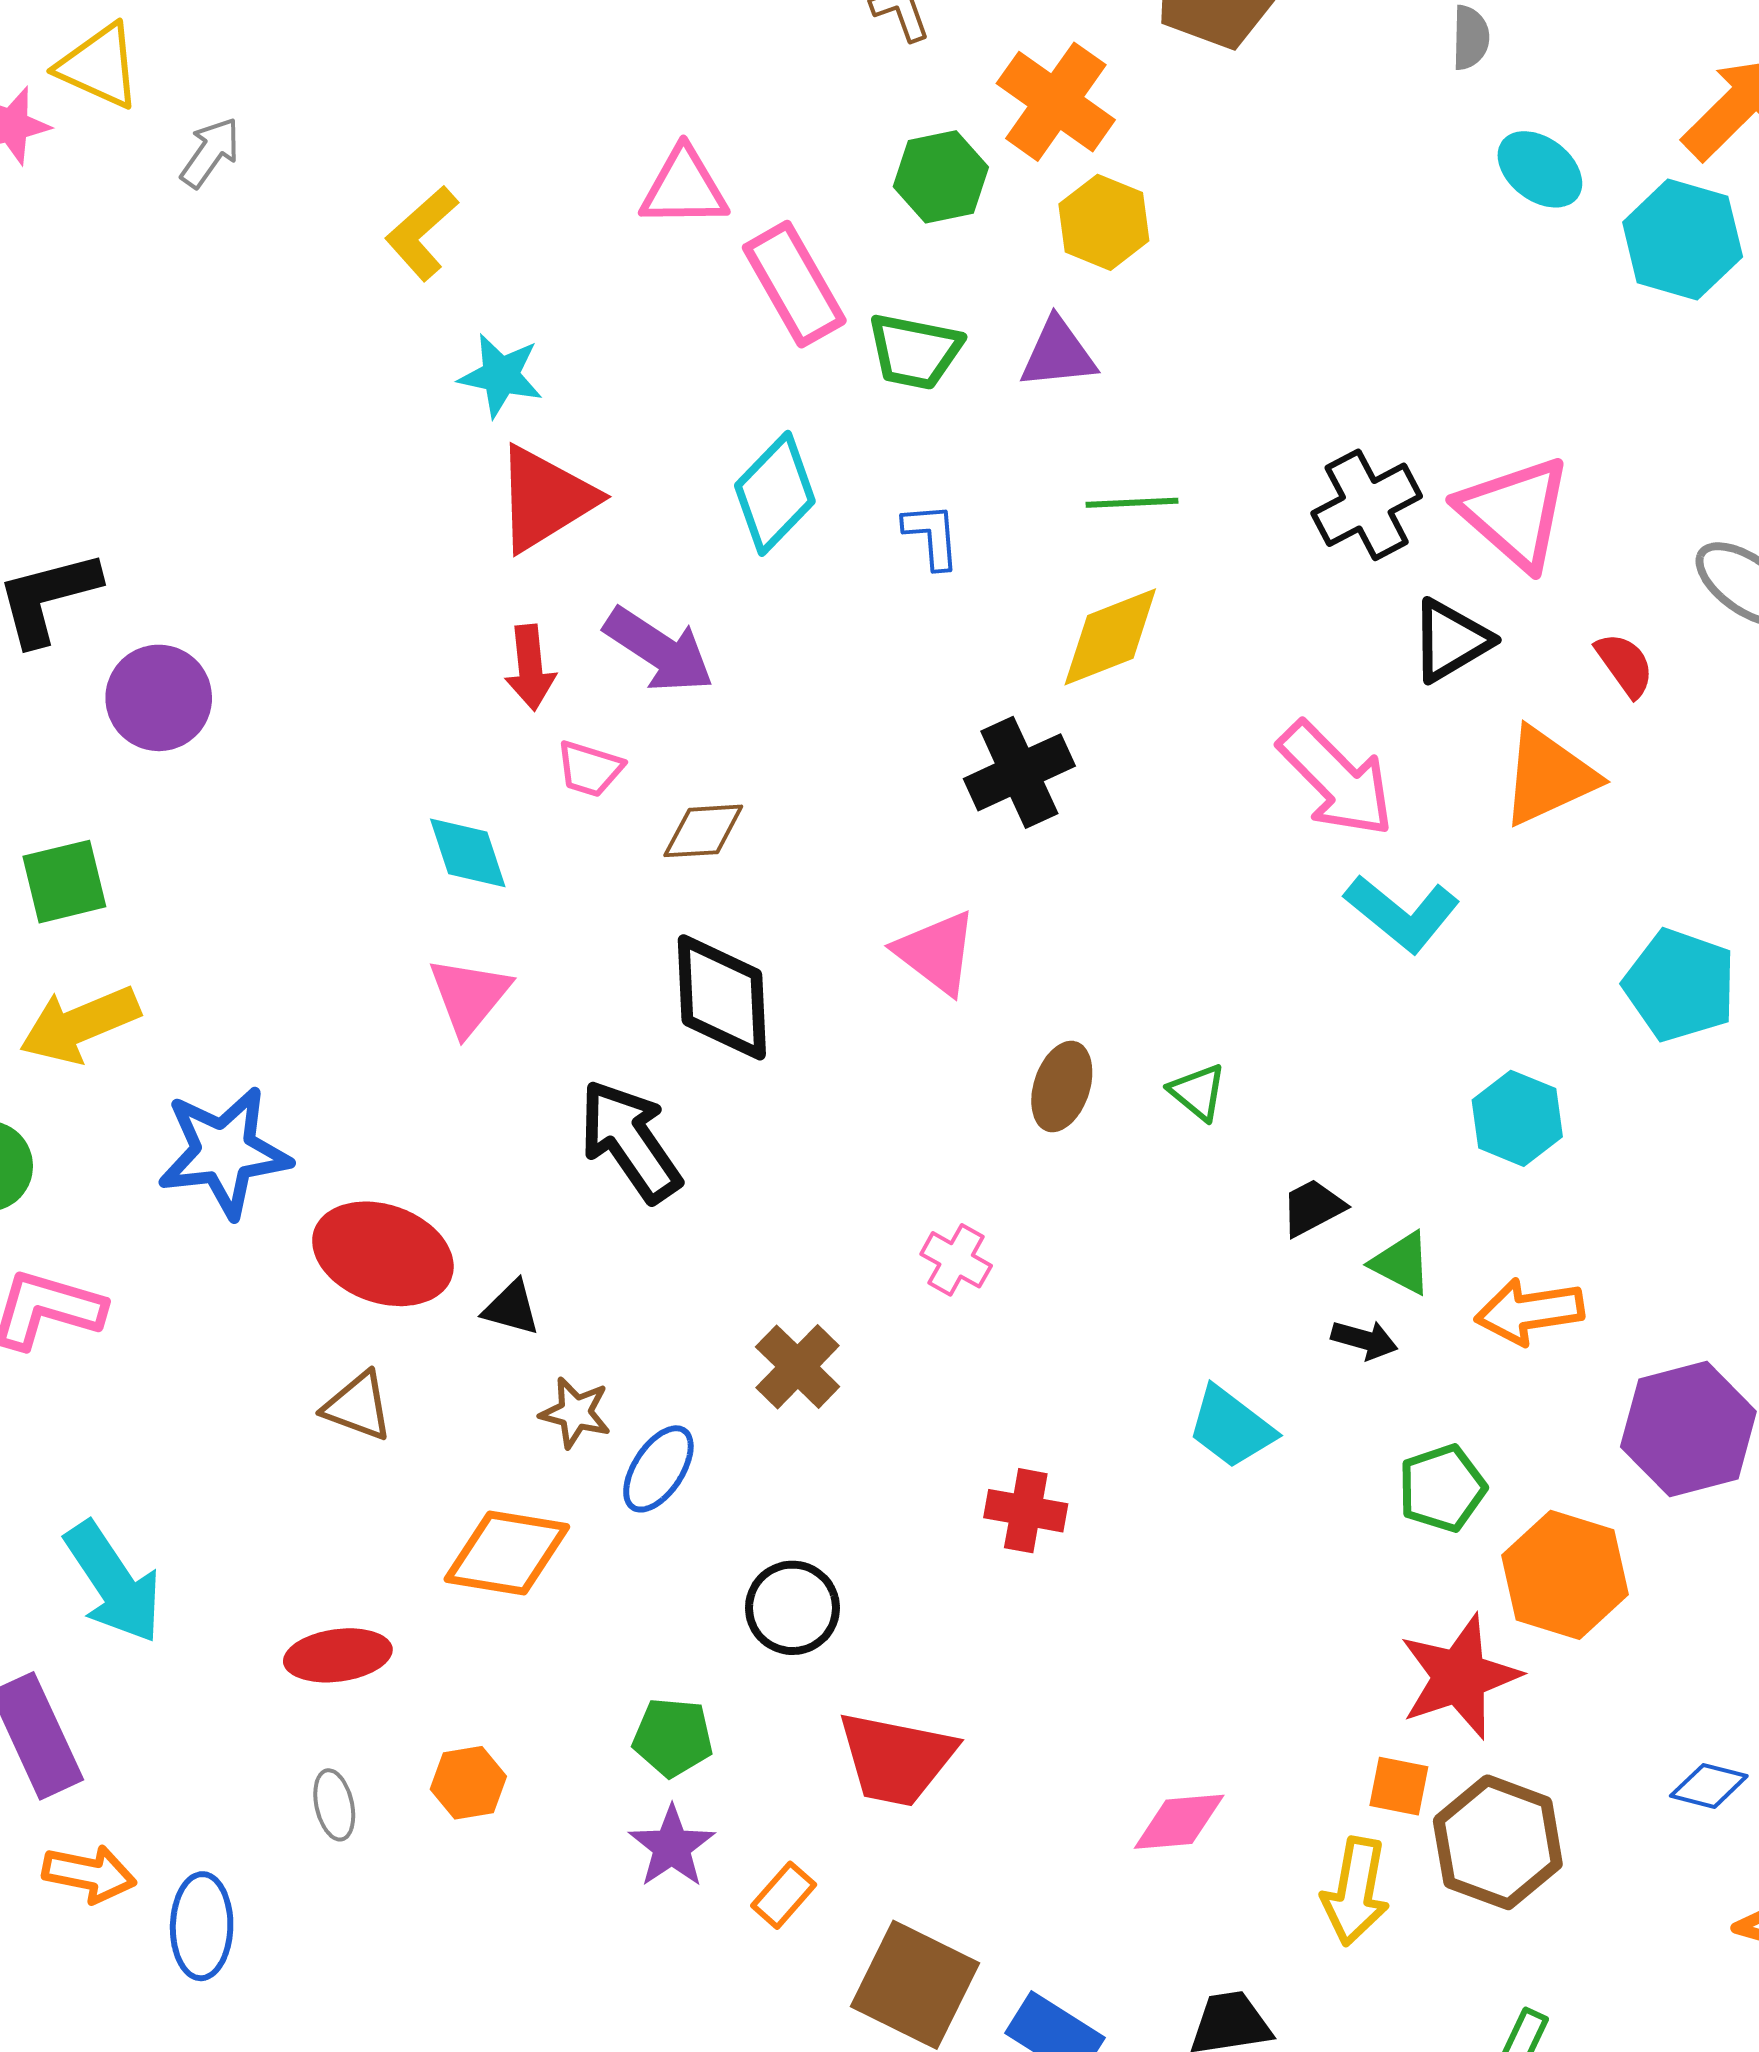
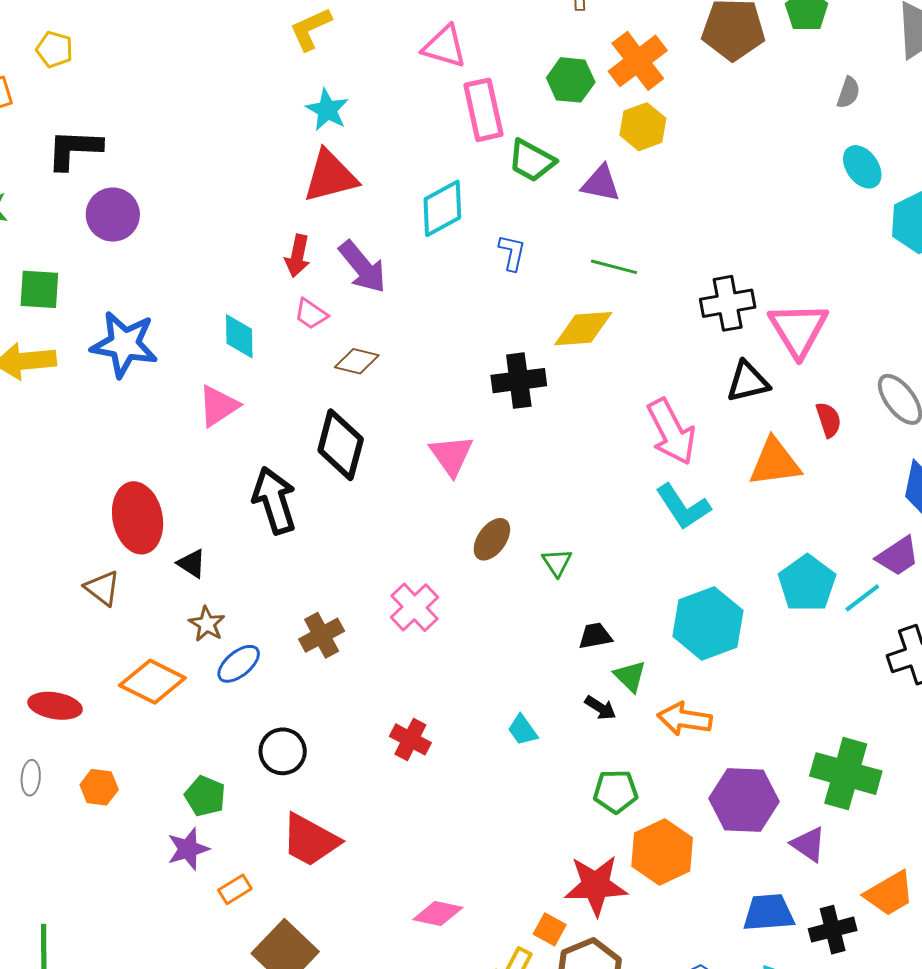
cyan hexagon: (1517, 1118) -> (708, 623), size x1.5
blue star: (224, 1152) -> (124, 344), moved
red ellipse: (383, 1254) -> (138, 518), turned 42
pink cross: (956, 1260) -> (415, 607), size x1.4
cyan trapezoid: (1231, 1427) -> (523, 730), size x0.7

